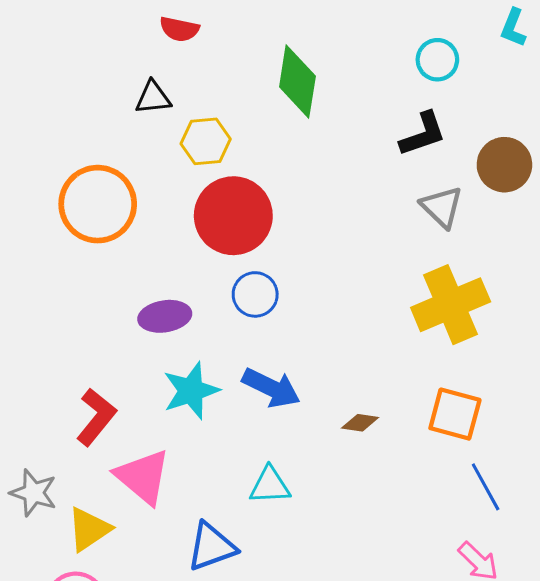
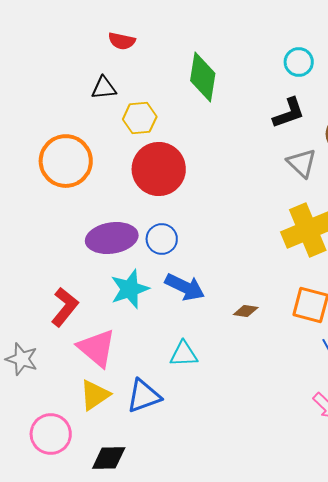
blue circle: (255, 294) -> (162, 239), moved
purple ellipse: (165, 316) -> (112, 238), size x1.4
yellow triangle: (89, 529) -> (95, 395), moved

